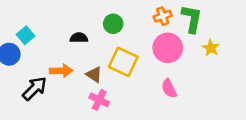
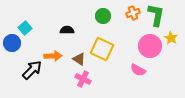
green circle: (113, 24) -> (103, 16), moved
pink circle: (168, 48) -> (150, 46), moved
pink semicircle: (169, 88) -> (138, 70), turned -35

